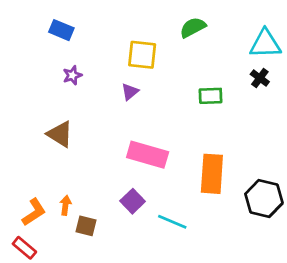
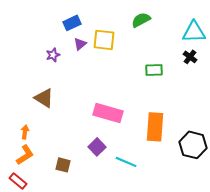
blue rectangle: (61, 30) -> (72, 23), moved, turned -48
purple triangle: (130, 92) -> (80, 44), moved
orange arrow: (65, 205) -> (25, 132), moved

